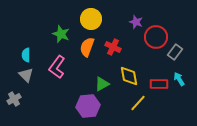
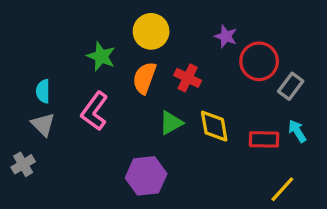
green triangle: (102, 84) -> (171, 123), moved
yellow line: (138, 103) -> (282, 189), moved

